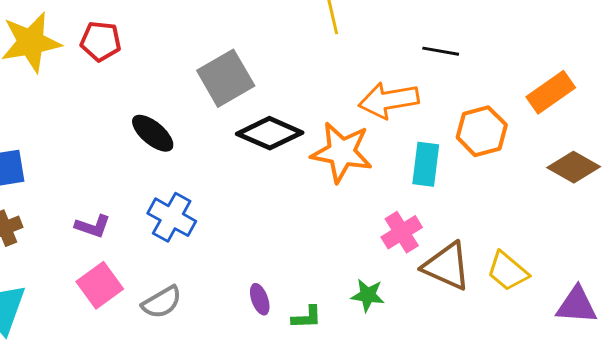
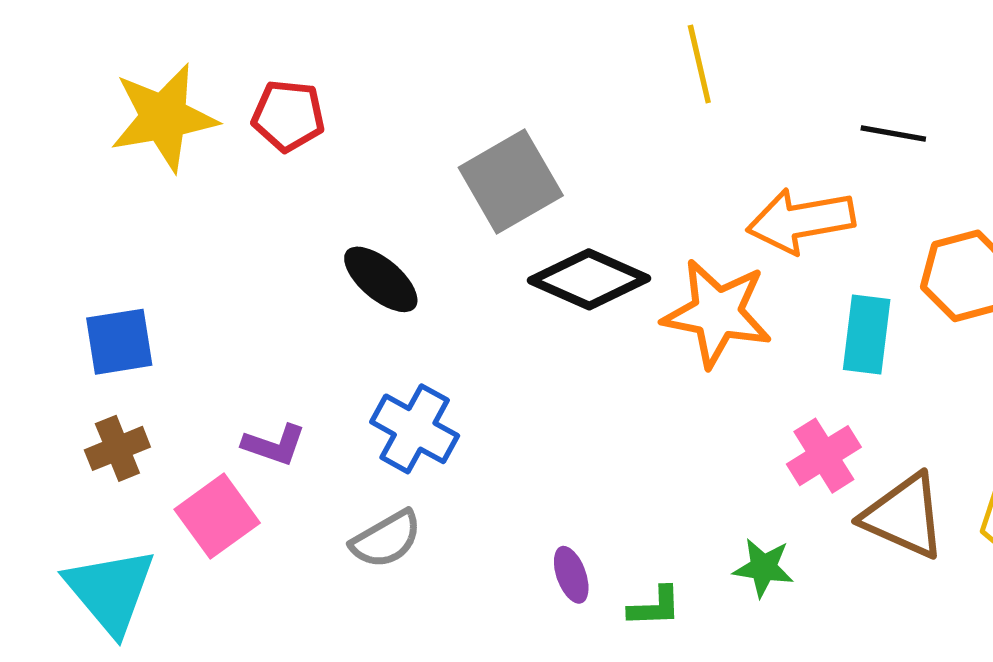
pink square: (100, 285) -> (217, 516), moved
gray semicircle: (162, 302) -> (386, 539), moved

